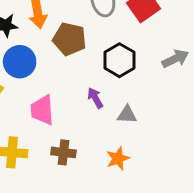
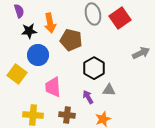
black hexagon: (119, 60) -> (94, 68), moved
purple arrow: (95, 98) -> (88, 97), moved

